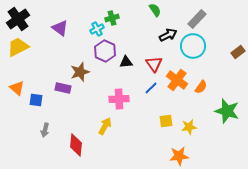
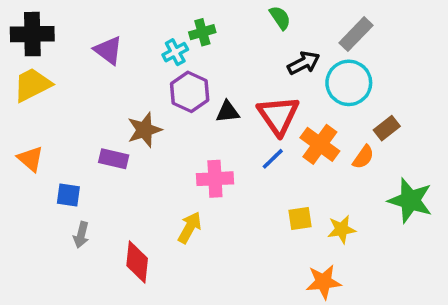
black cross: (18, 19) -> (32, 34), turned 35
brown rectangle: (238, 52) -> (387, 128), moved
red triangle: (154, 64) -> (278, 115), size x1.4
blue square: (36, 100) -> (68, 195), moved

